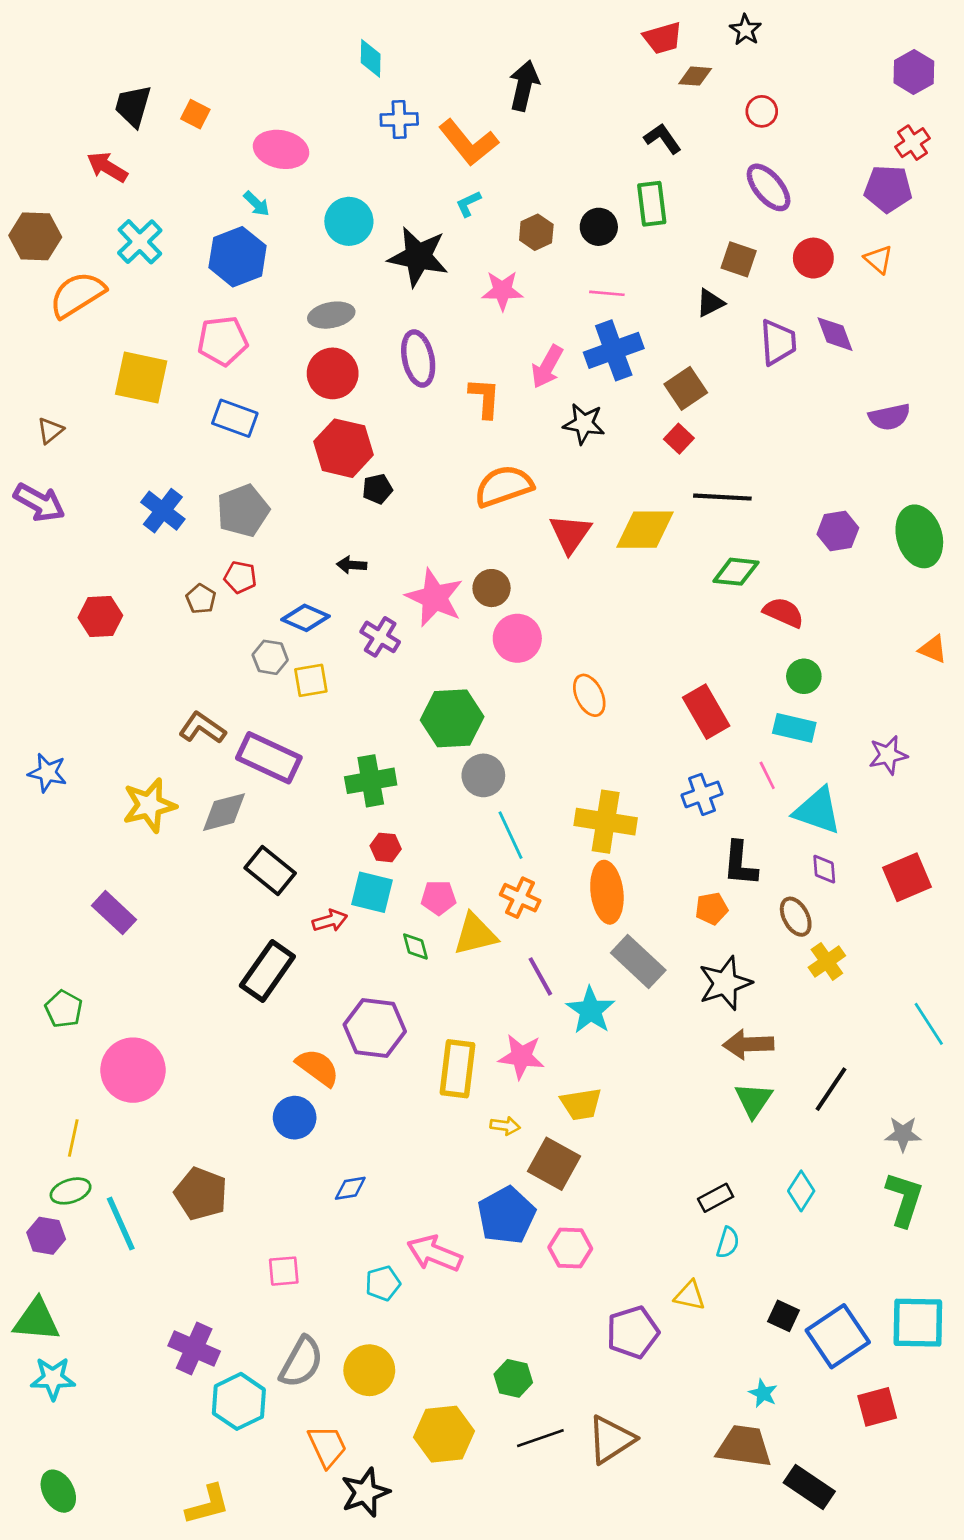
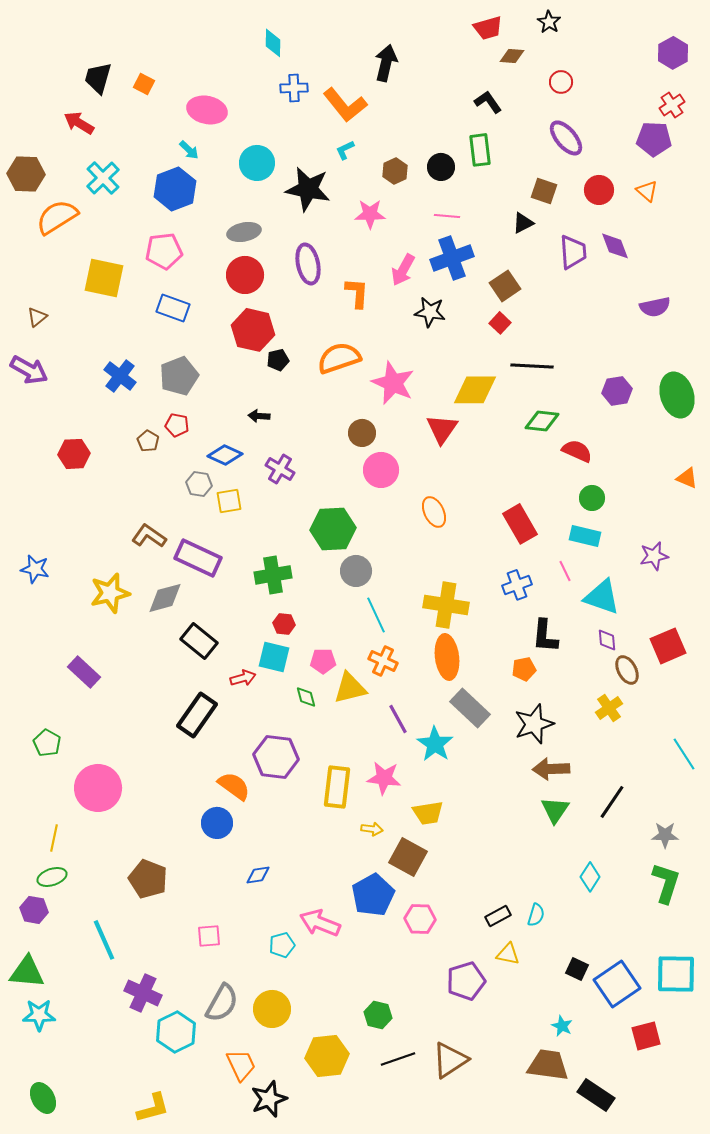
orange semicircle: (504, 486) -> (339, 358), moved
red triangle: (570, 534) -> (442, 429), moved
pink star: (434, 598) -> (393, 383), moved
brown ellipse: (796, 917) -> (627, 670), moved
black rectangle: (716, 1198) -> (498, 916), moved
cyan line: (121, 1224) -> (104, 940), moved

